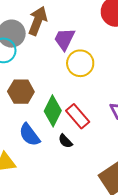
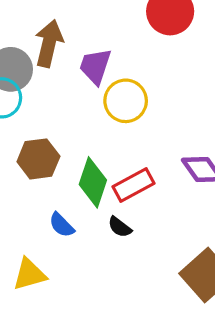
red rectangle: (78, 116) -> (133, 185), turned -70
blue semicircle: (29, 135) -> (62, 225), size x0.7

